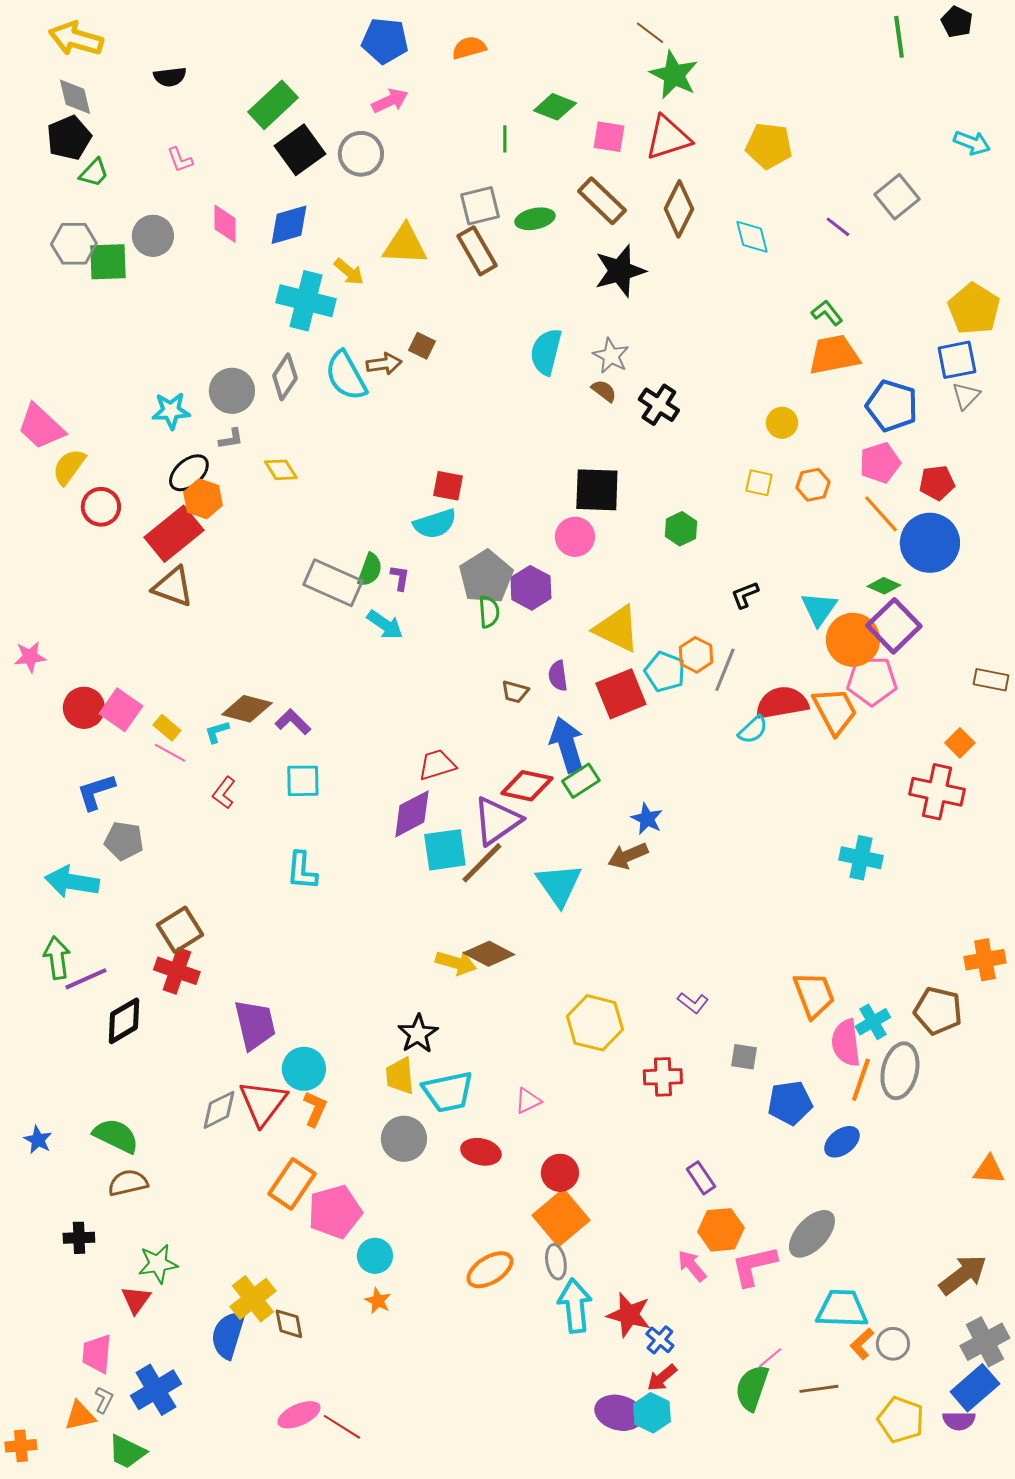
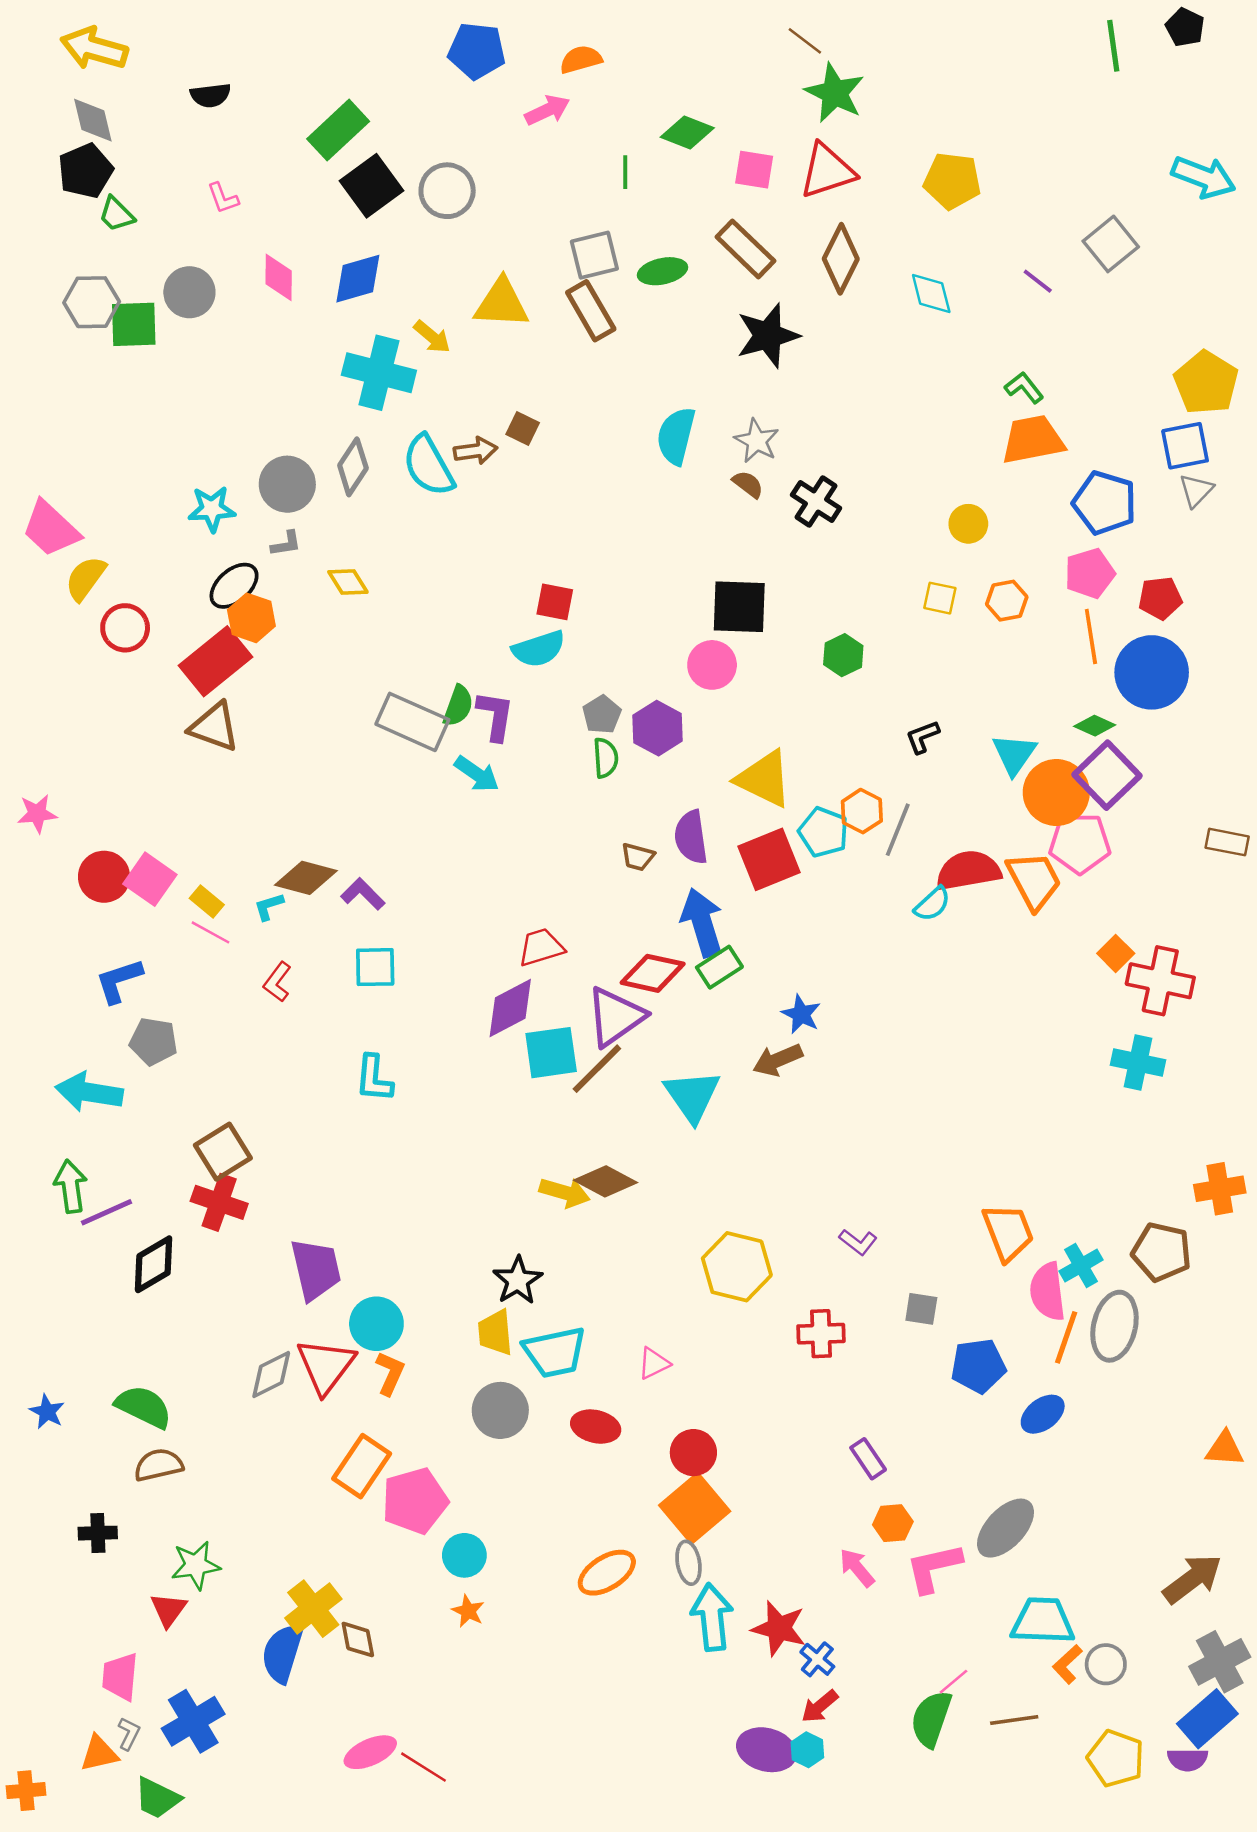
pink arrow: (390, 101) -> (547, 110), moved
cyan arrow: (972, 143) -> (1204, 177), size x1.4
green trapezoid: (94, 173) -> (116, 214), turned 92
orange line: (881, 514) -> (1091, 636), turned 33
gray pentagon: (486, 577) -> (602, 715), size x0.6
purple L-shape: (400, 578) -> (495, 716), size x1.6
purple semicircle: (558, 676) -> (691, 837), size x1.4
orange square: (960, 743) -> (1116, 953), moved
cyan cross: (861, 858) -> (1138, 1062), moved
orange hexagon: (721, 1230) -> (893, 1523), size x0.7
cyan hexagon: (652, 1413) -> (807, 1750), size x0.7

